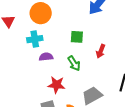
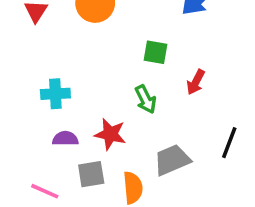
cyan cross: (35, 39) -> (55, 94), moved
purple semicircle: (46, 57) -> (65, 139), moved

